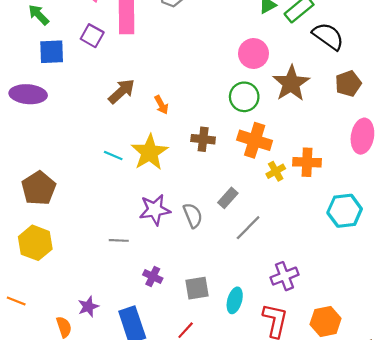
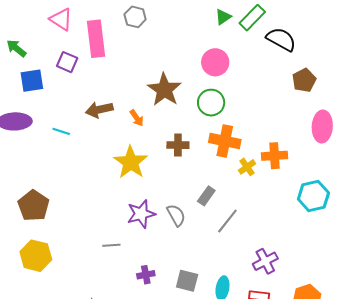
brown star: (291, 83) -> (164, 90), moved
brown arrow: (122, 91) -> (99, 110), turned -144
cyan line: (113, 156) -> (61, 131), moved
purple cross: (153, 277) -> (146, 275), turned -30
gray square: (197, 288) -> (187, 281), turned 30

